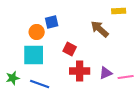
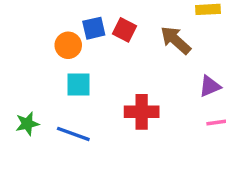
red square: (70, 49) -> (124, 30), moved
cyan square: (34, 55) -> (78, 84), moved, size x0.7
purple triangle: (106, 73) -> (210, 86), moved

